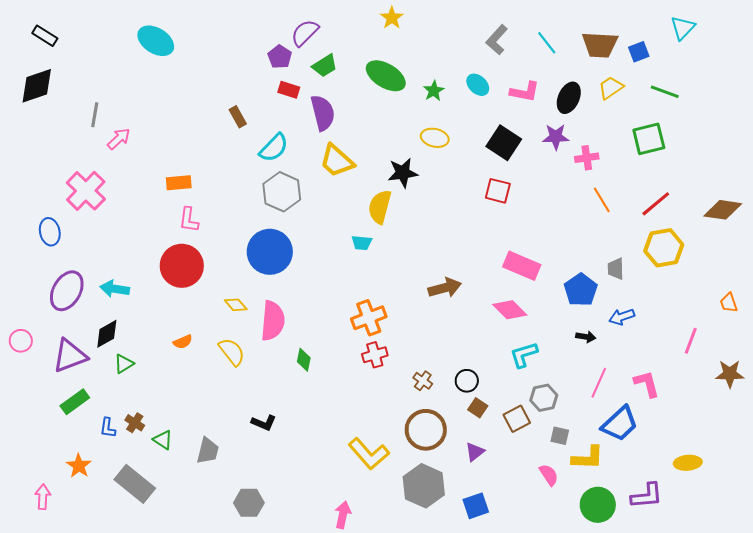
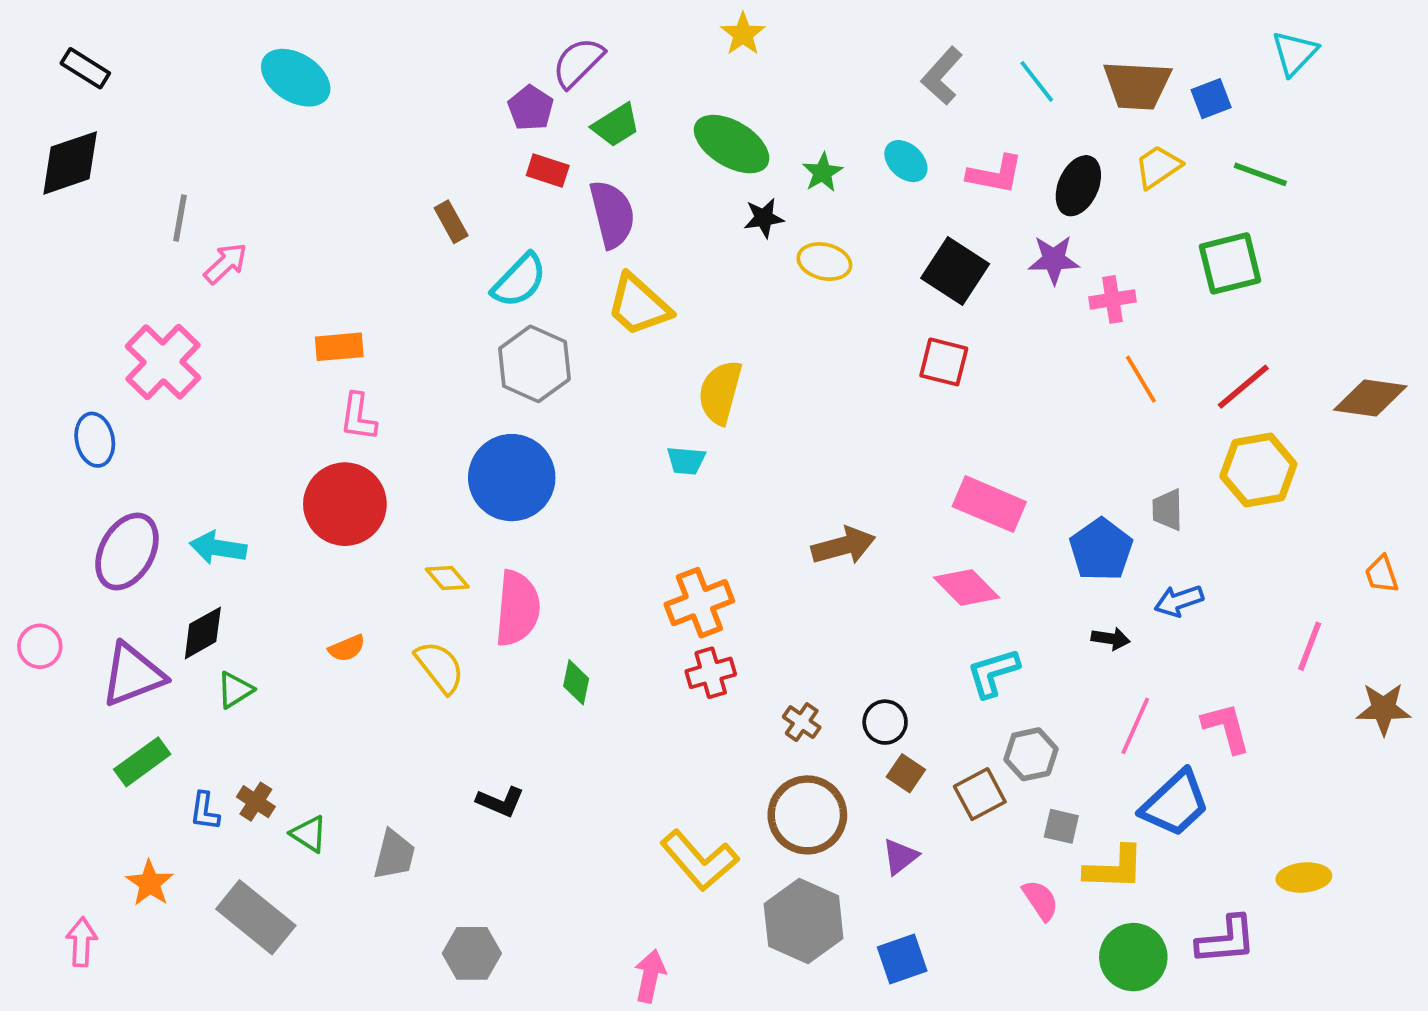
black star: (403, 173) -> (764, 218), moved, size x0.7

